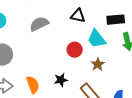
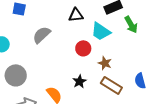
brown star: (98, 64) -> (105, 63), moved

